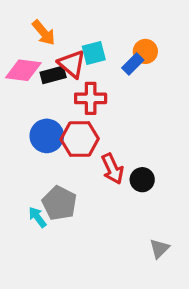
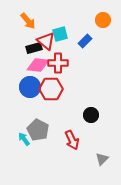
orange circle: (145, 51) -> (103, 20), moved
pink diamond: (23, 70) -> (38, 65), moved
red arrow: (112, 169) -> (72, 140), moved

